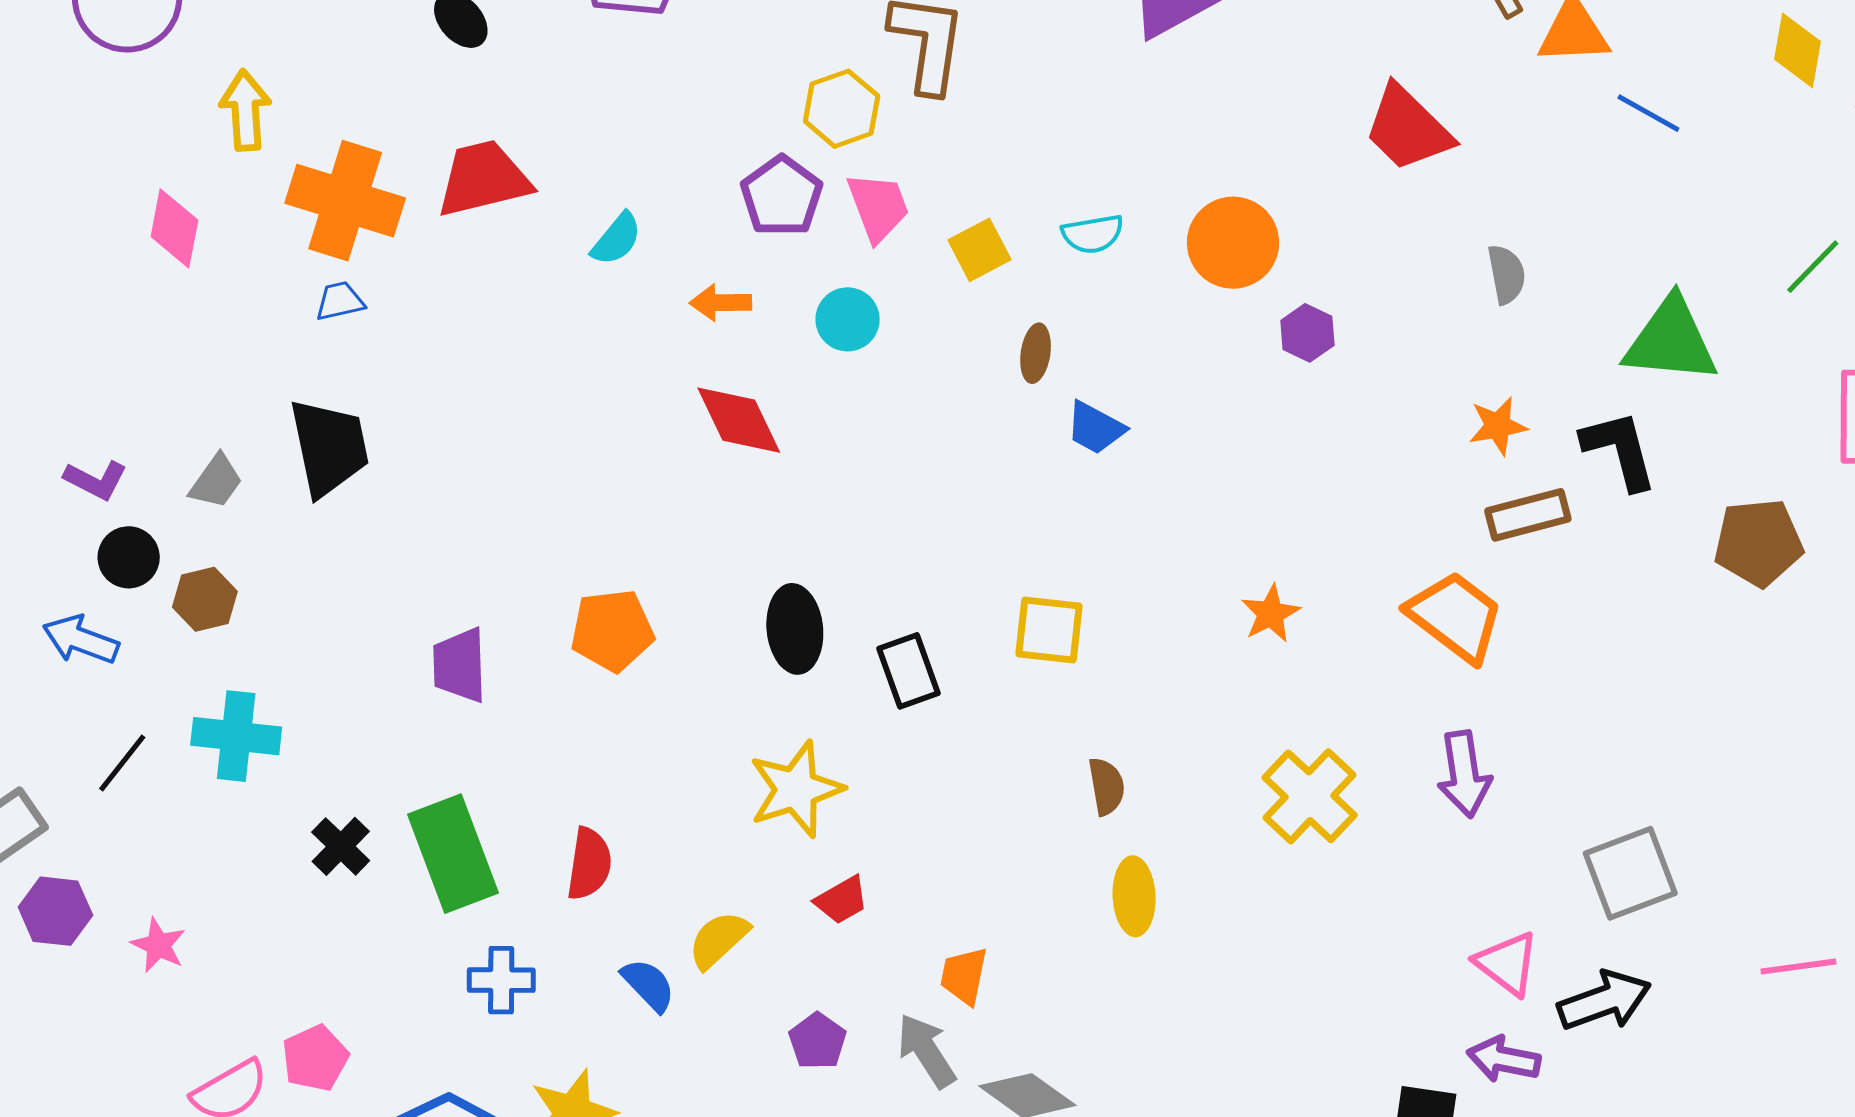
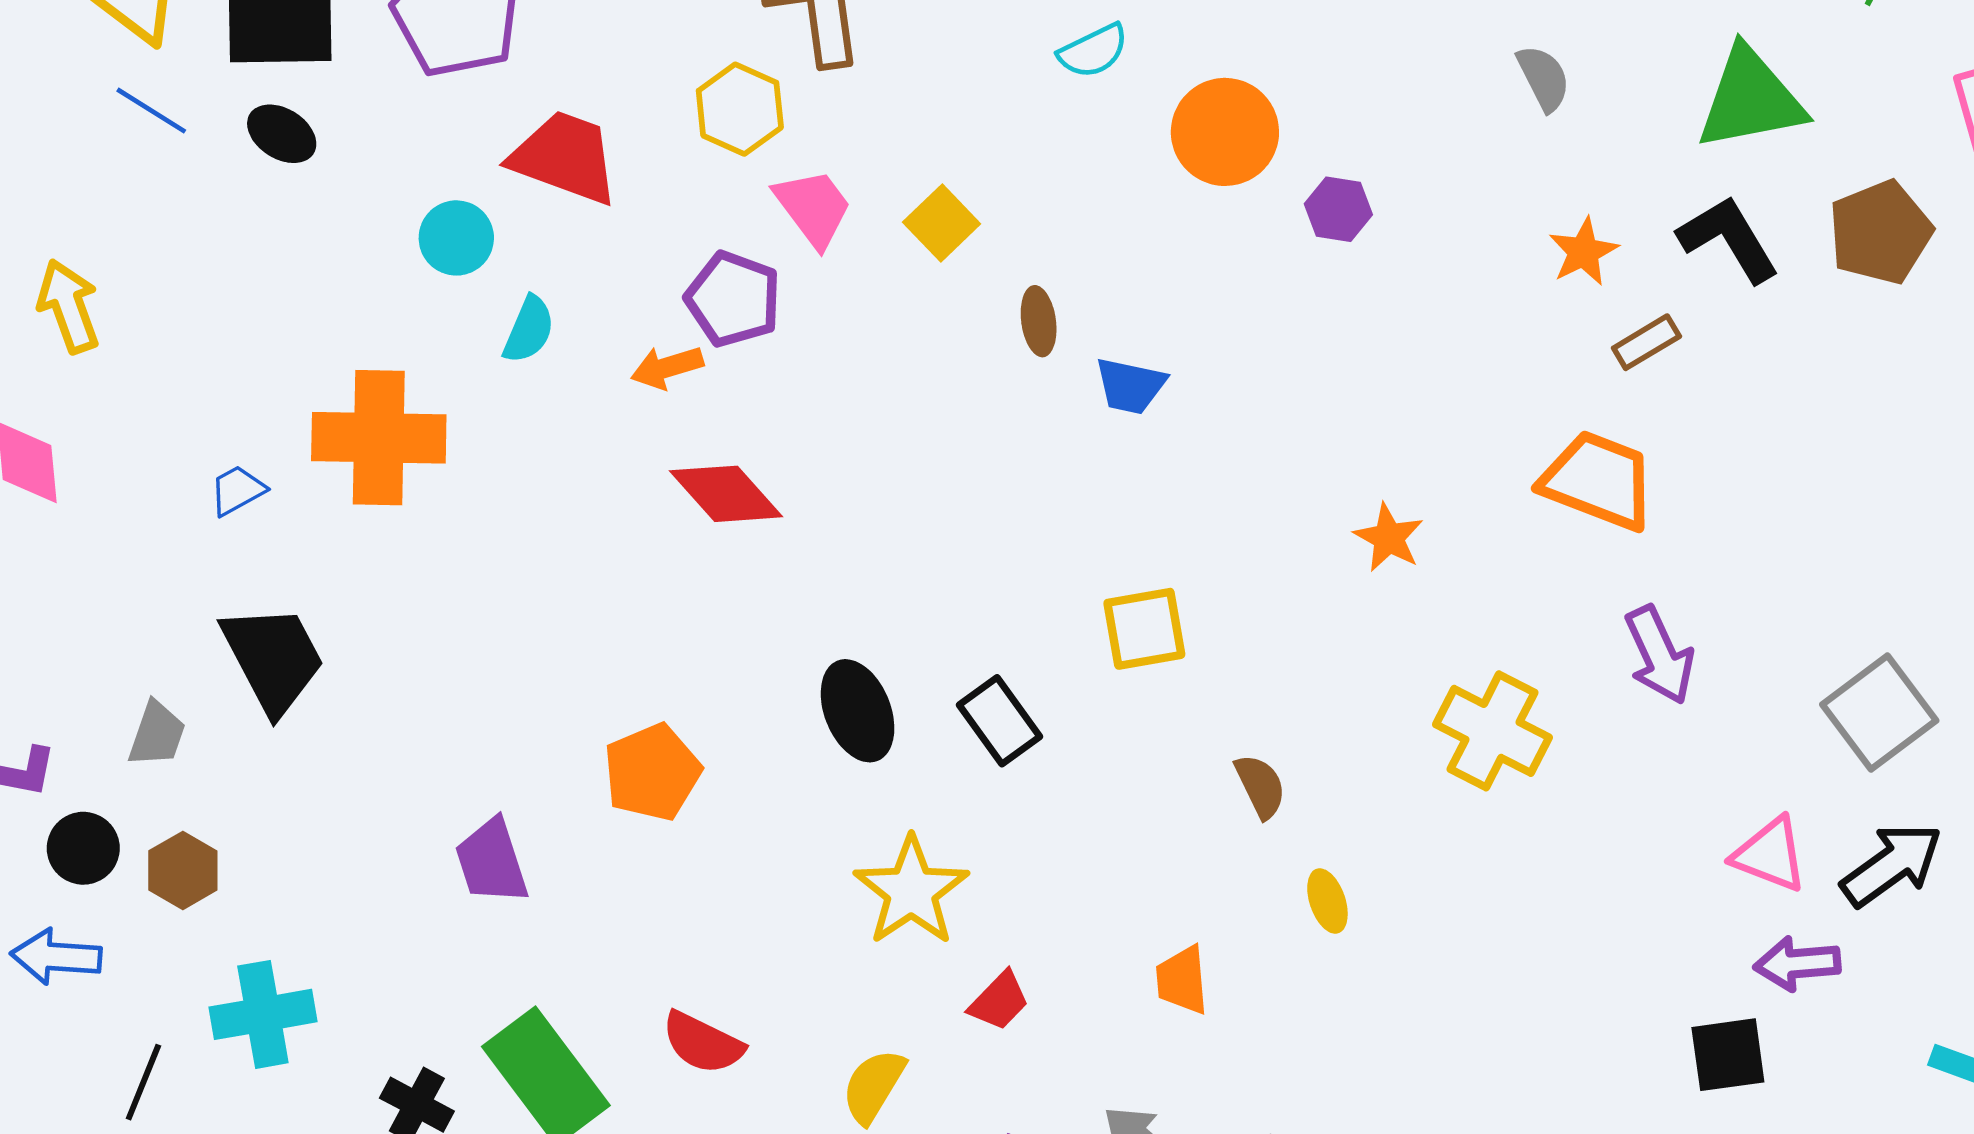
red trapezoid: (483, 179) -> (565, 157), moved, turned 50
purple pentagon: (782, 196) -> (733, 299), moved
orange cross: (345, 201) -> (379, 438), moved
cyan semicircle: (1093, 234) -> (1093, 51), moved
cyan circle: (848, 319) -> (456, 238), moved
brown rectangle: (1528, 515) -> (1646, 342), size x0.7
brown pentagon: (1758, 543) -> (1880, 232), moved
red semicircle: (589, 864) -> (703, 1043), turned 124
yellow ellipse: (1134, 896) -> (1327, 901), size x0.7
orange trapezoid: (964, 976) -> (1182, 980), moved

